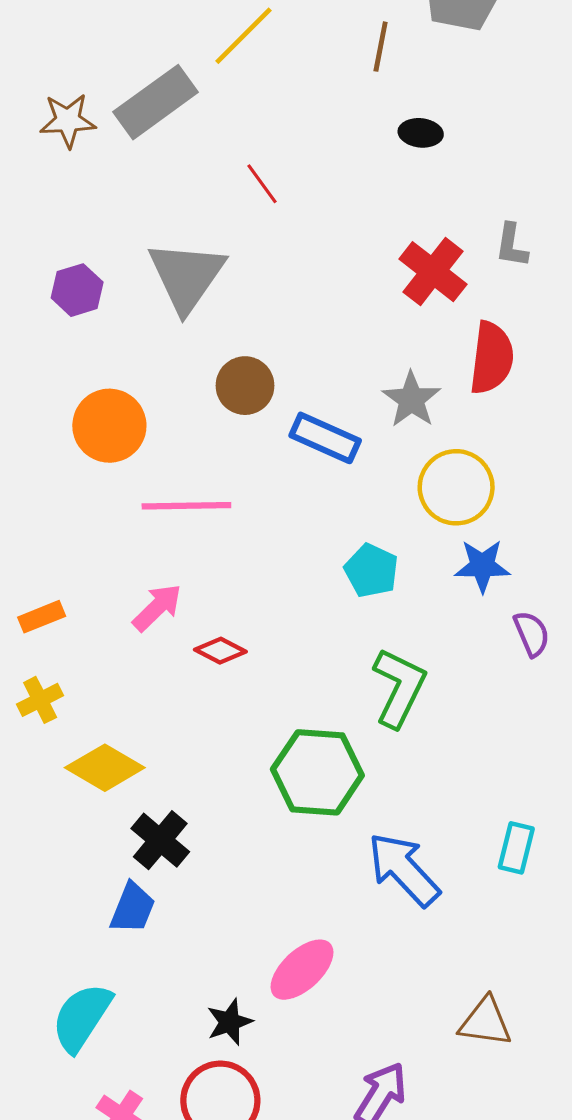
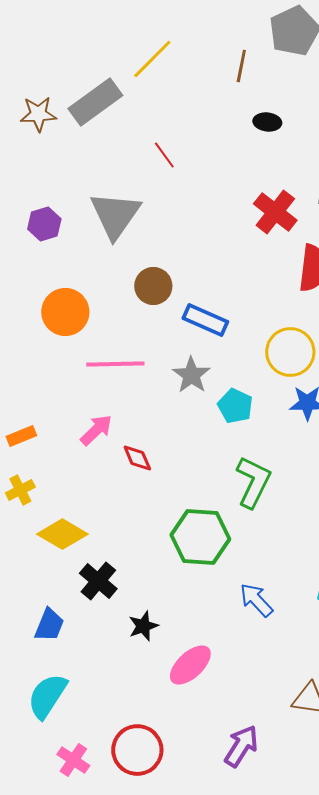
gray star: (411, 399) -> (191, 375), moved
red diamond: (220, 651) -> (137, 458), turned 40
blue arrow: (404, 869) -> (256, 600), size x0.7
blue trapezoid: (133, 908) -> (49, 625), moved
black star: (230, 1022) -> (143, 626), moved

